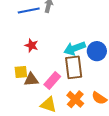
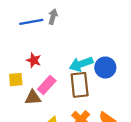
yellow square: (21, 72) -> (16, 80), moved
pink rectangle: (52, 80) -> (47, 85), moved

